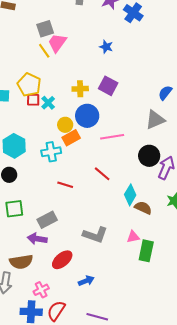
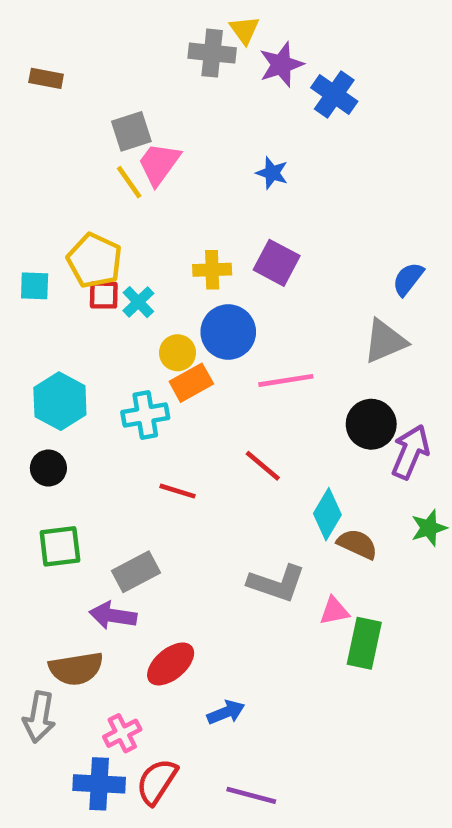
gray L-shape: (95, 235) -> (277, 583), moved

